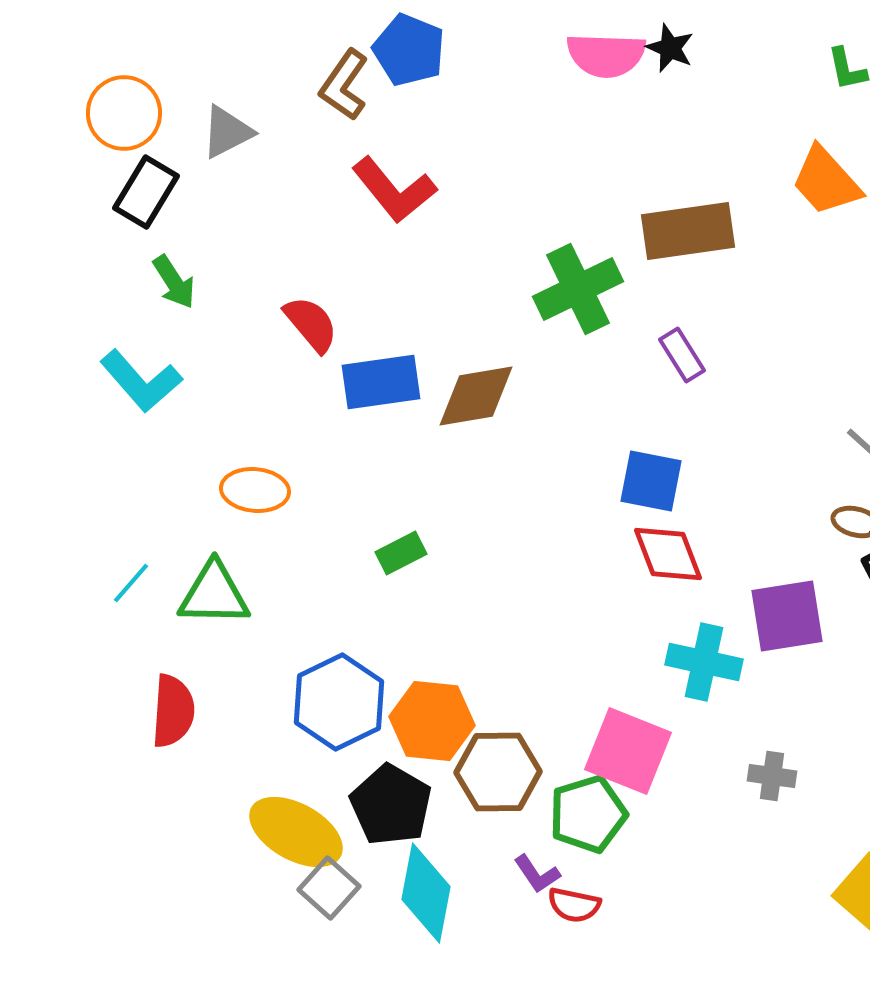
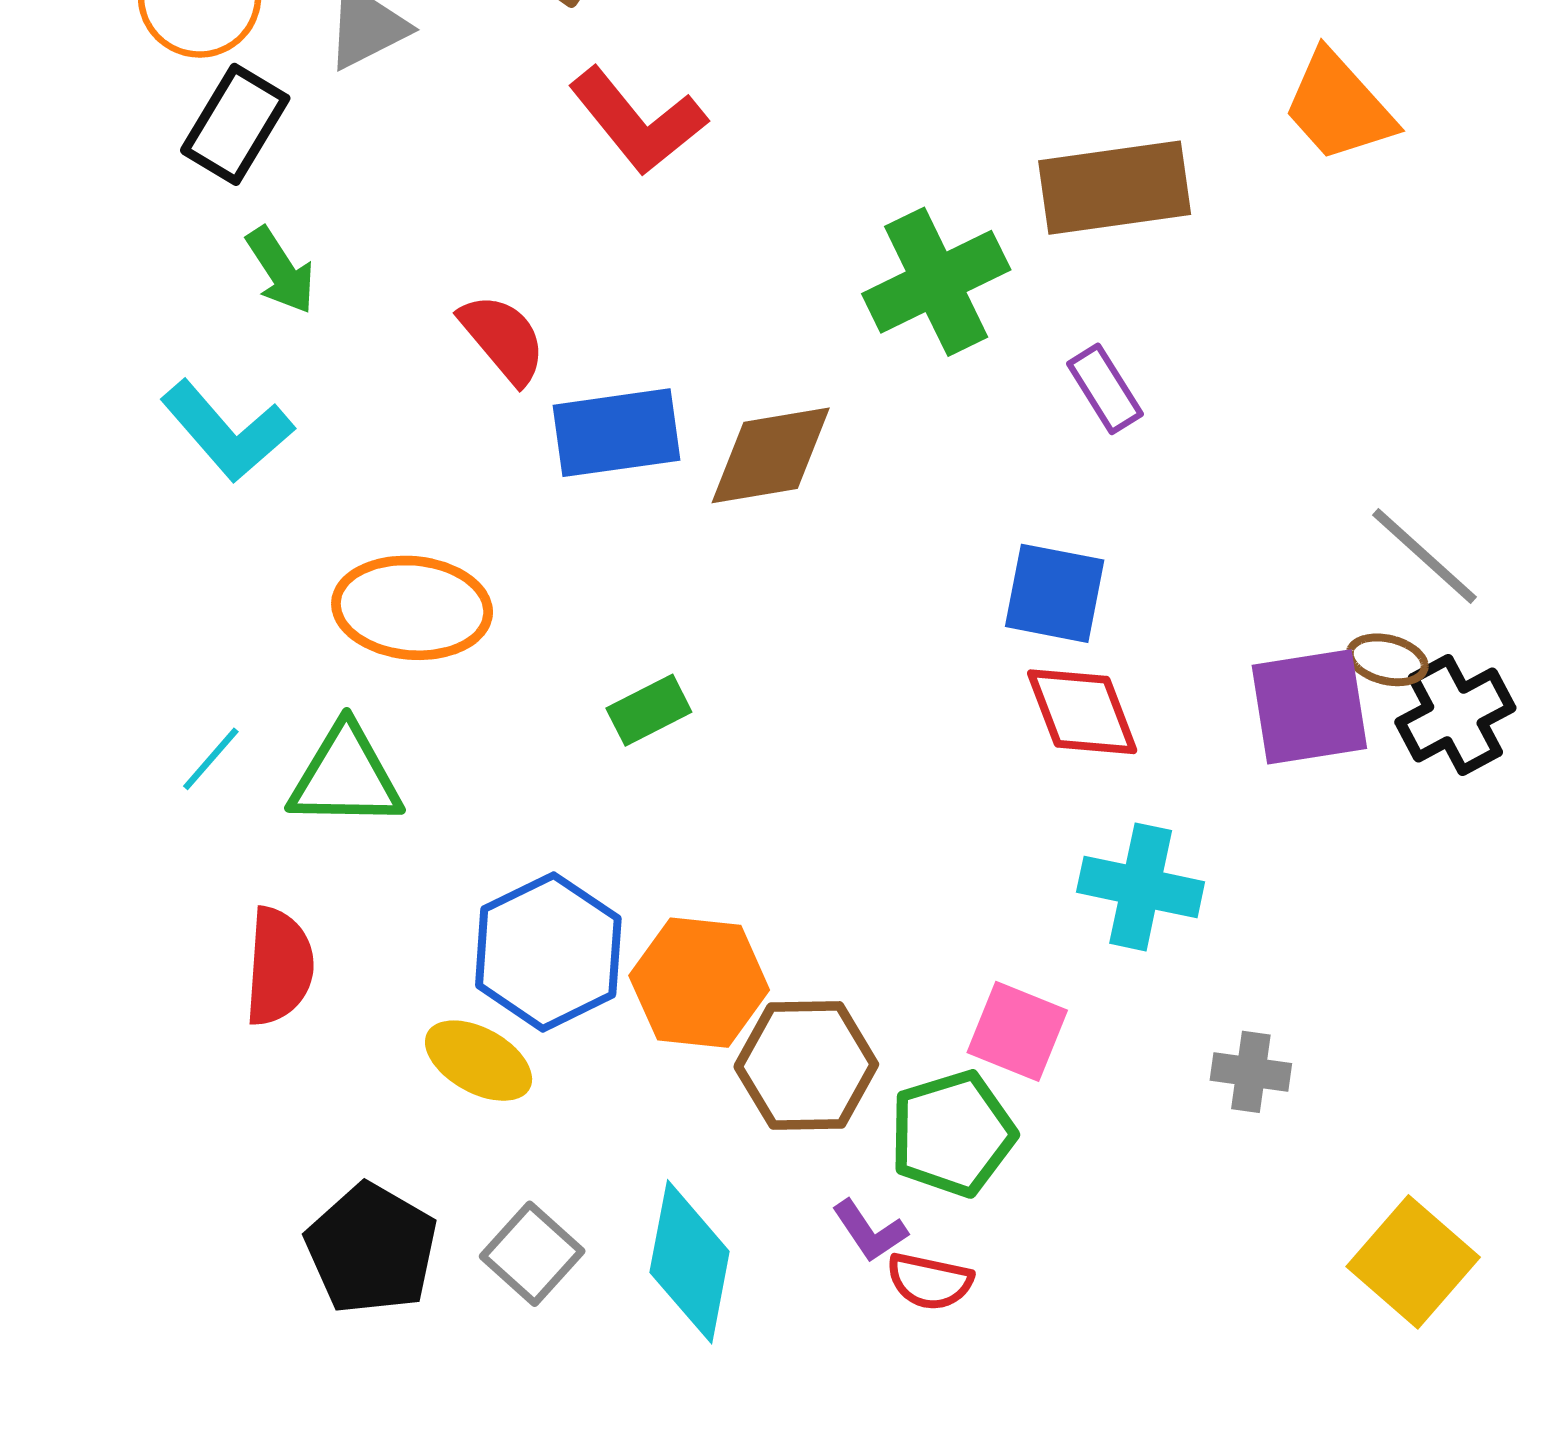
orange ellipse: (255, 490) -> (412, 608), size x1.4
purple square: (787, 616) -> (1309, 707), moved
pink square: (628, 751) -> (1017, 1031), size x0.7
black pentagon: (391, 805) -> (371, 1249), moved
yellow ellipse: (296, 832) -> (479, 1061), moved, size x0.7

